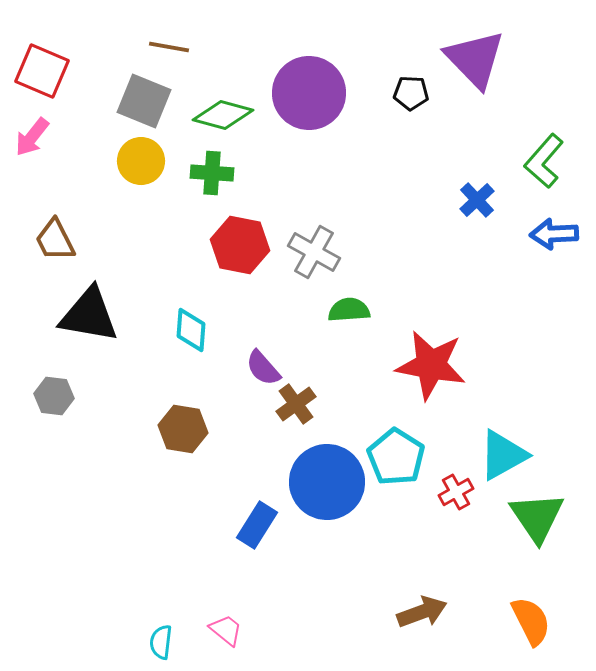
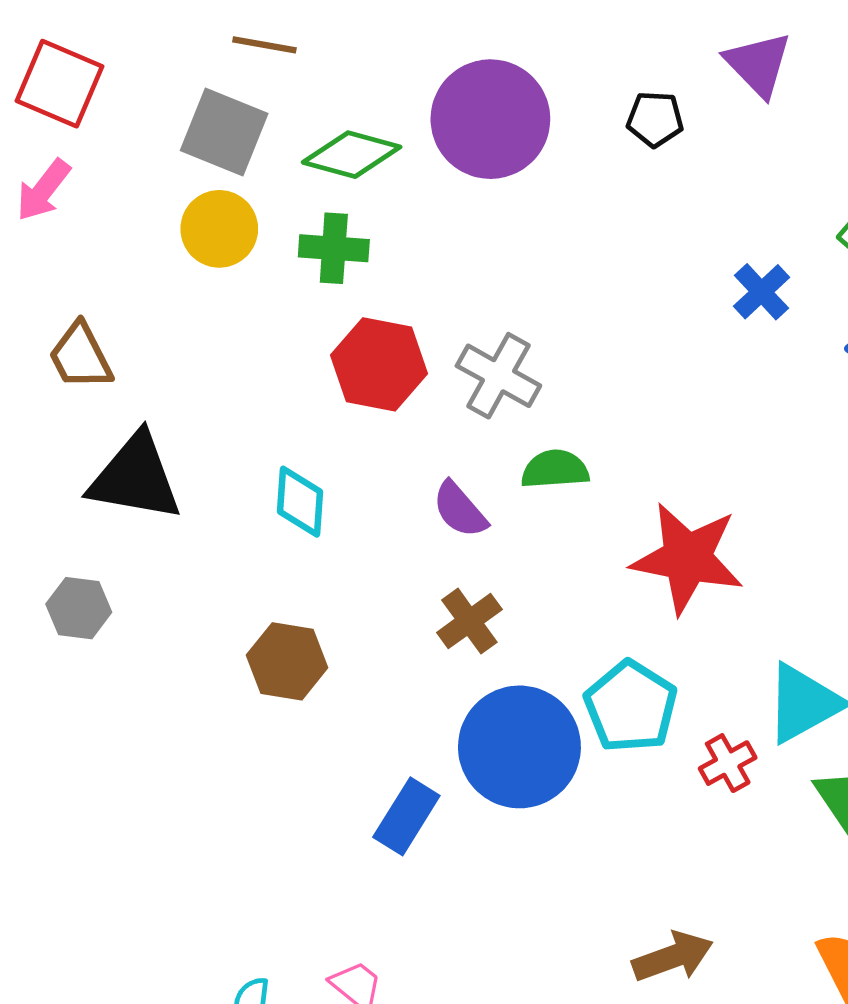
purple triangle: (475, 59) -> (758, 64), size x0.7
purple semicircle: (263, 368) -> (460, 510), moved

